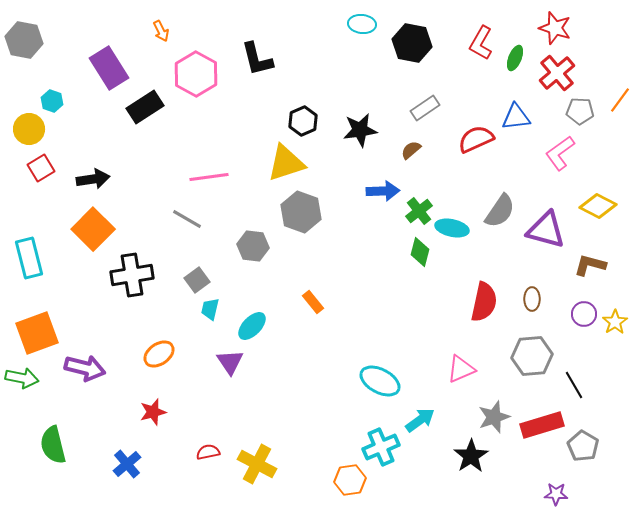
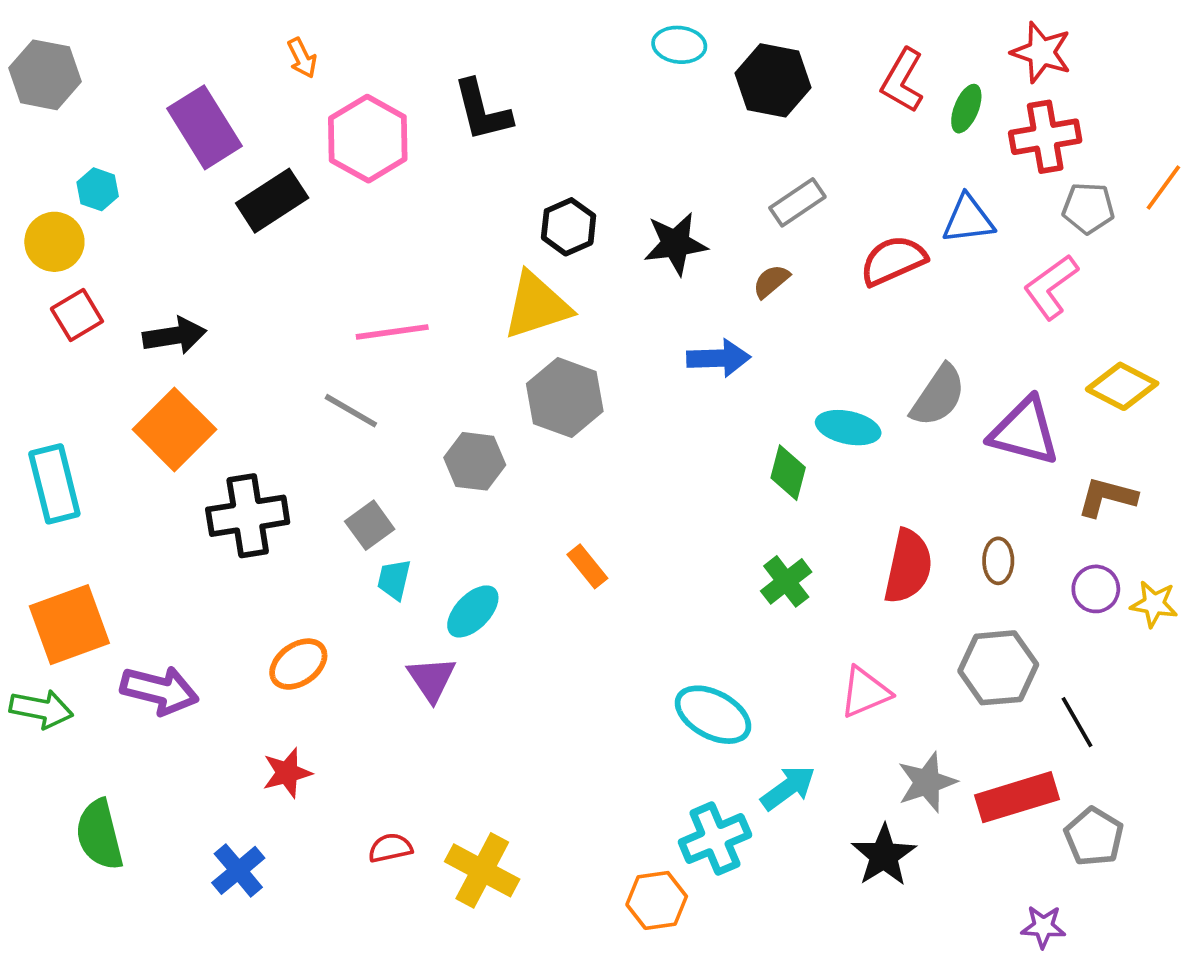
red cross: (557, 73) -> (1045, 137), turned 30
green cross: (419, 211) -> (786, 581), moved
yellow star: (615, 322) -> (1154, 604), turned -30

